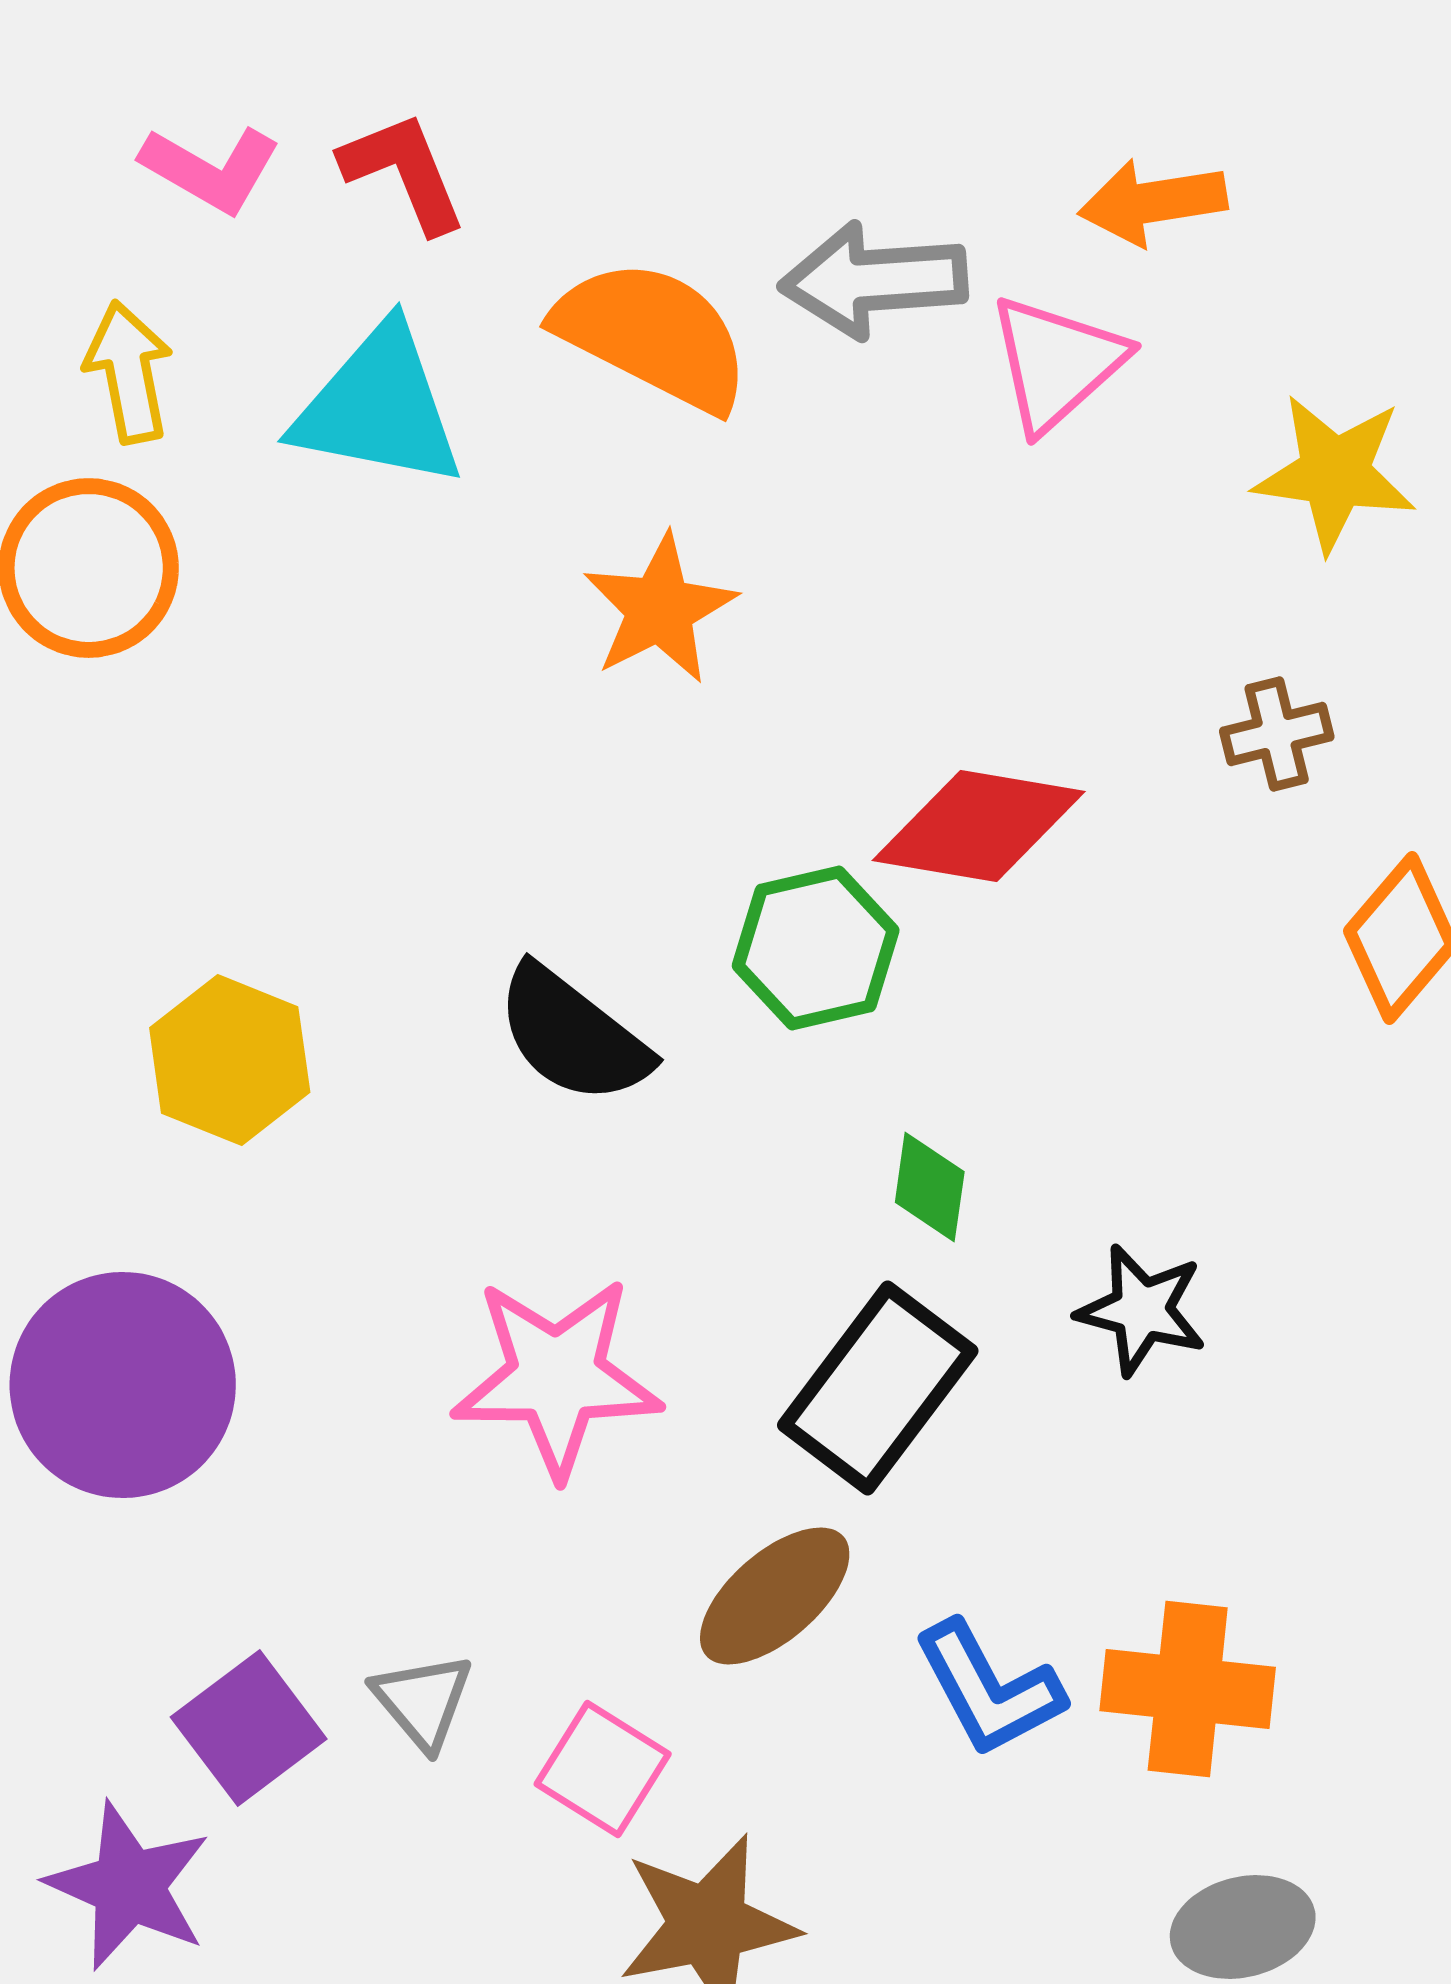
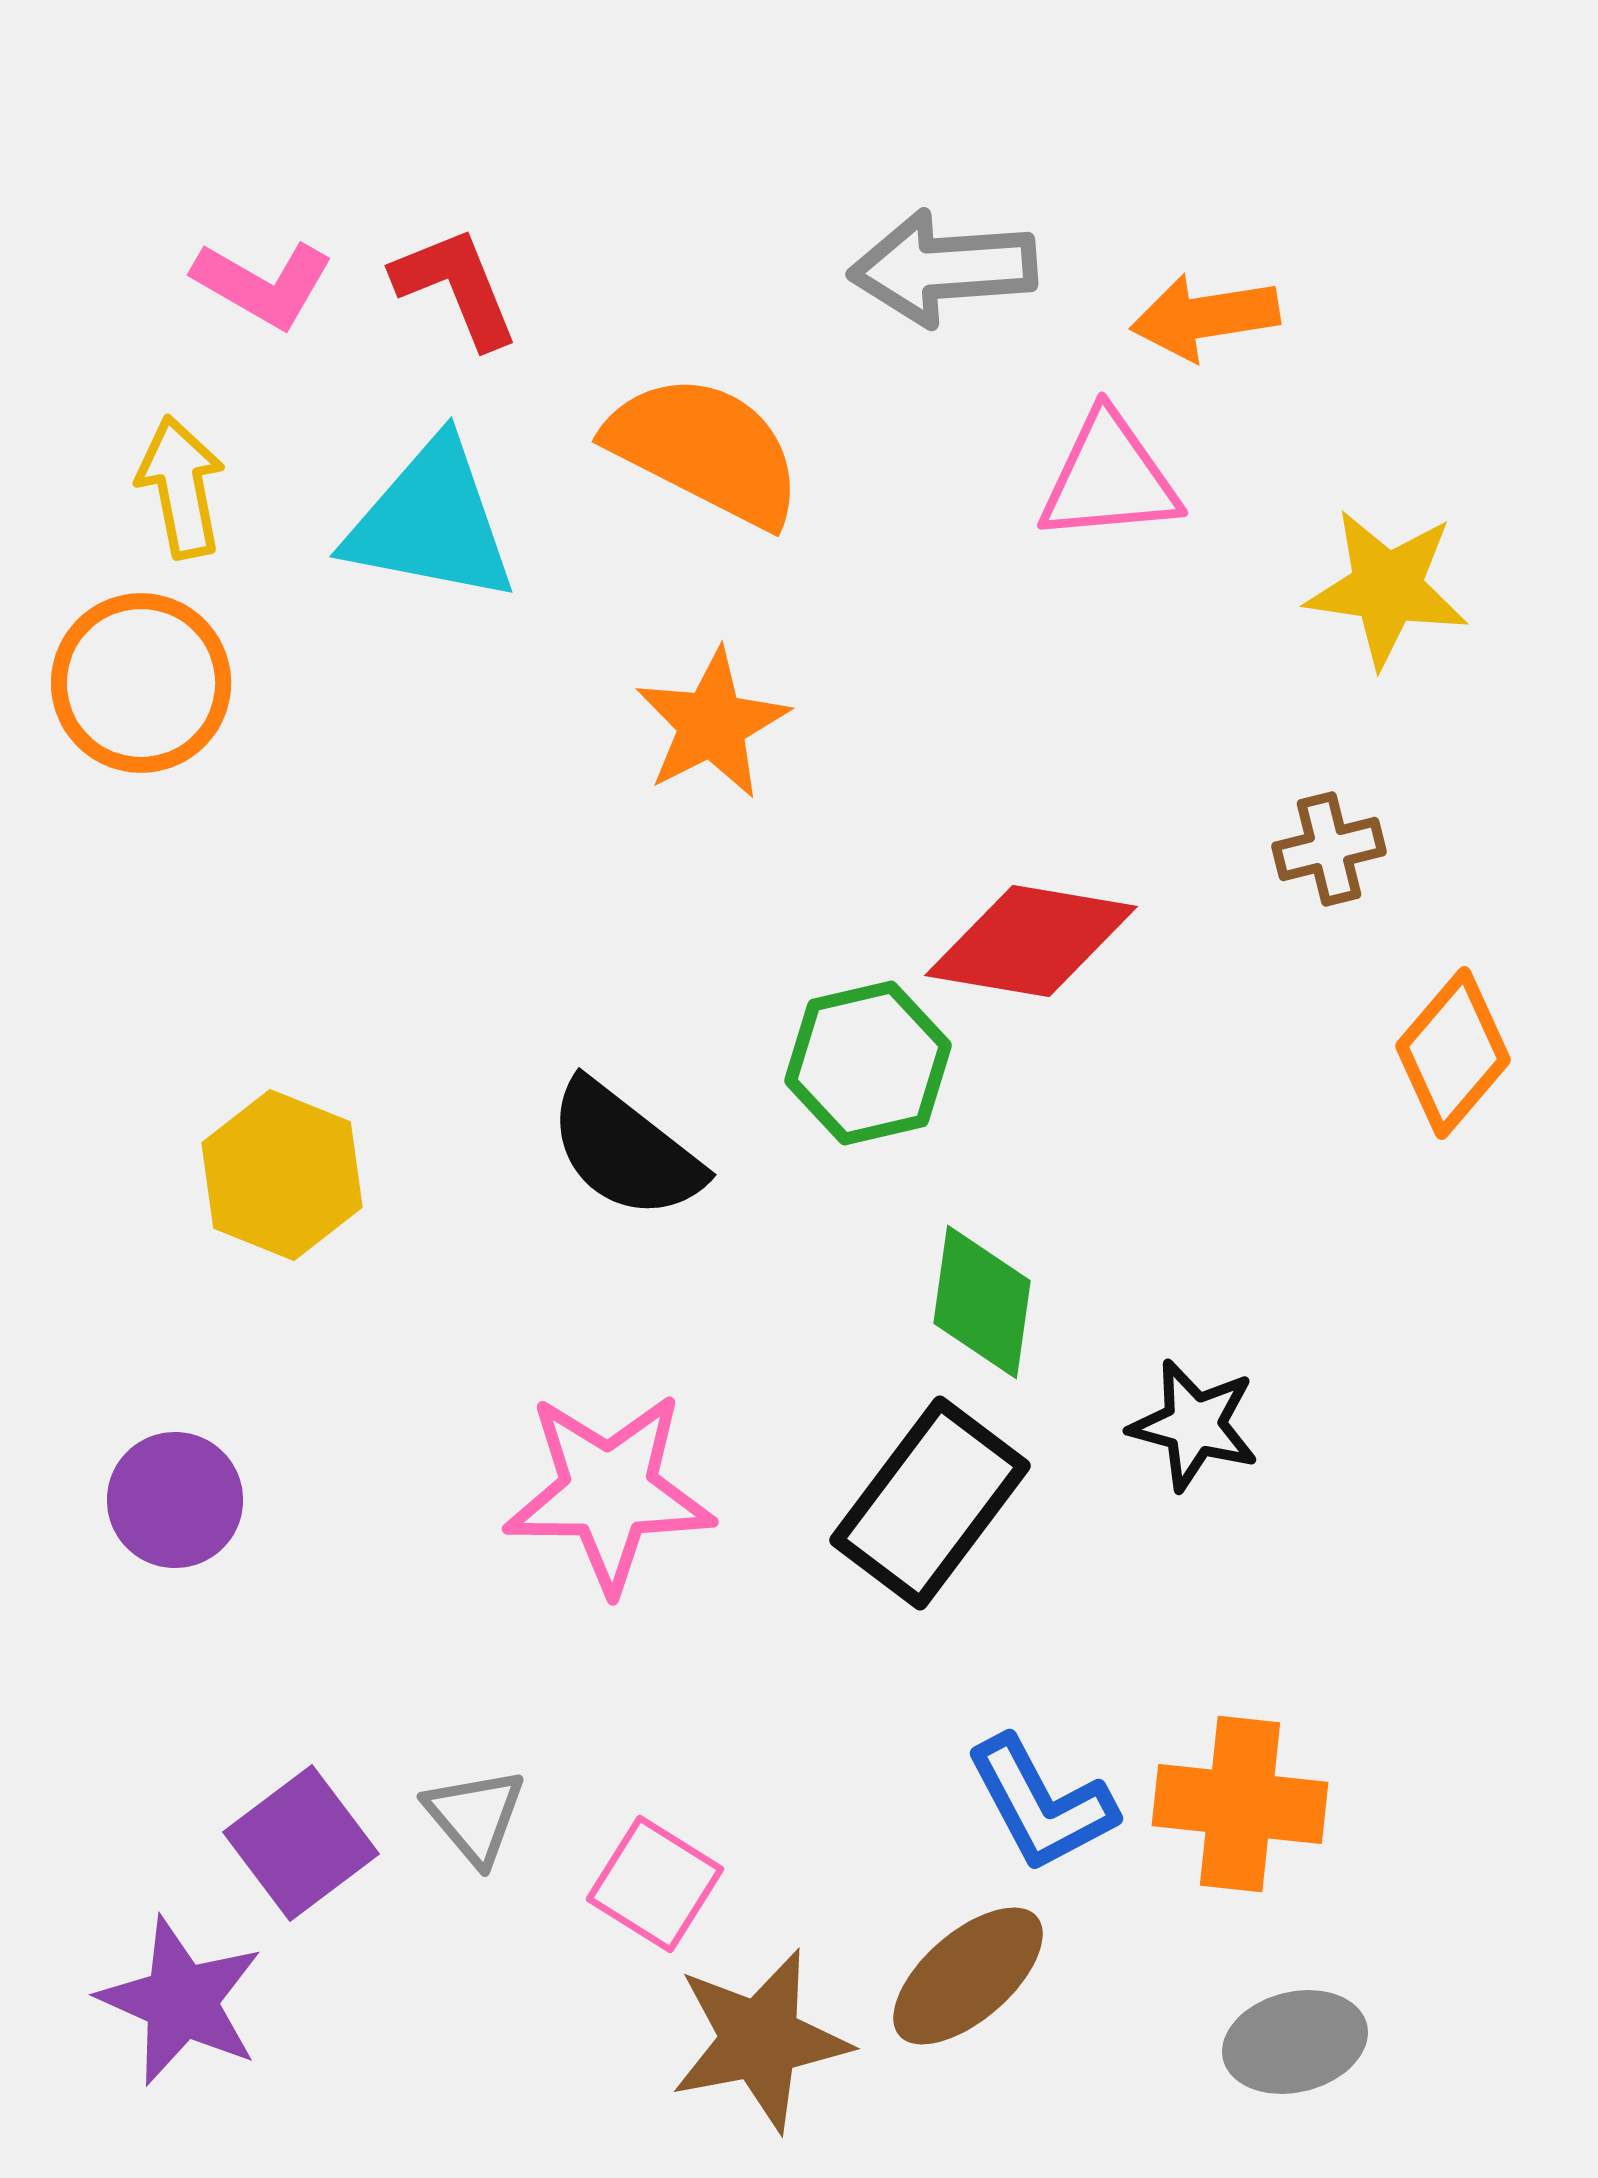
gray arrow: (874, 280) -> (943, 268), moved
pink triangle: (1057, 363) -> (1109, 478), turned 37
green diamond: (930, 1187) -> (982, 1302), size x1.4
purple circle: (123, 1385) -> (175, 1500), size x0.6
brown ellipse: (775, 1596) -> (968, 1976), moved

